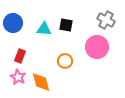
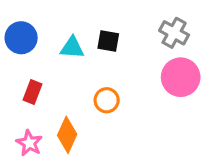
pink circle: (97, 47) -> (181, 77), moved
pink star: (18, 77) -> (29, 143), moved
orange diamond: (41, 82) -> (67, 135), turned 40

